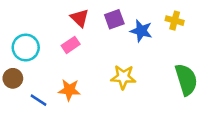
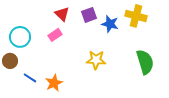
yellow cross: (175, 21) -> (136, 16), size x1.5
orange star: (69, 90) -> (54, 83), moved, turned -30

